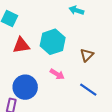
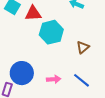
red triangle: (21, 45) -> (33, 13), moved
pink arrow: (57, 74) -> (54, 79), moved, turned -40

